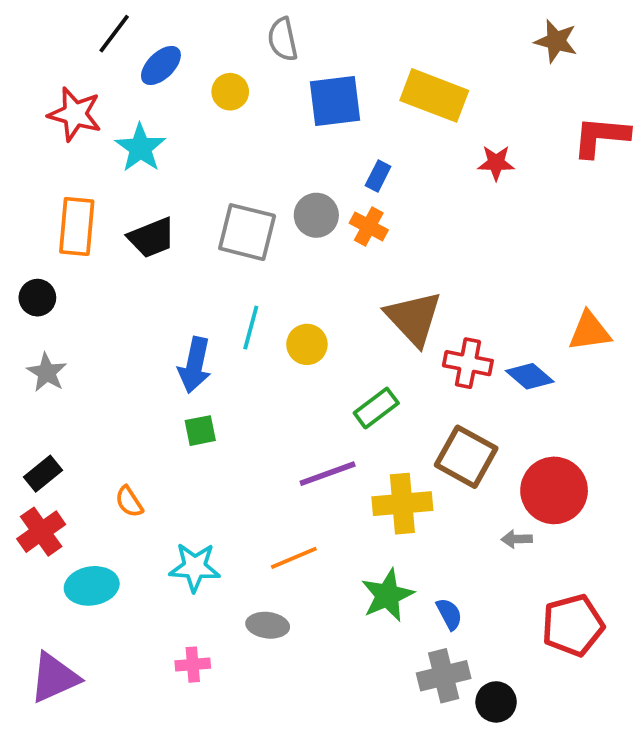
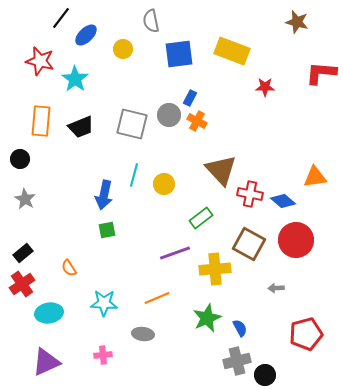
blue rectangle: (378, 176) -> (190, 98), moved
red circle: (554, 490) -> (296, 240), moved
purple triangle: (54, 678) -> (46, 362), moved

